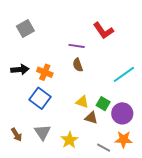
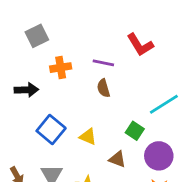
orange cross: (45, 72) -> (61, 68), moved, turned -35
yellow triangle: (82, 102) -> (88, 137), moved
green square: (103, 104) -> (135, 131), moved

